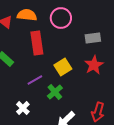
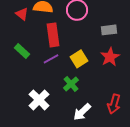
purple line: (35, 80) -> (51, 59), moved
white cross: (23, 108) -> (39, 100), size x1.5

